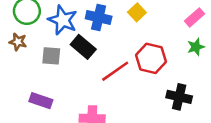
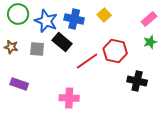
brown star: (18, 42) -> (11, 47), moved
purple rectangle: (41, 101) -> (19, 84), moved

